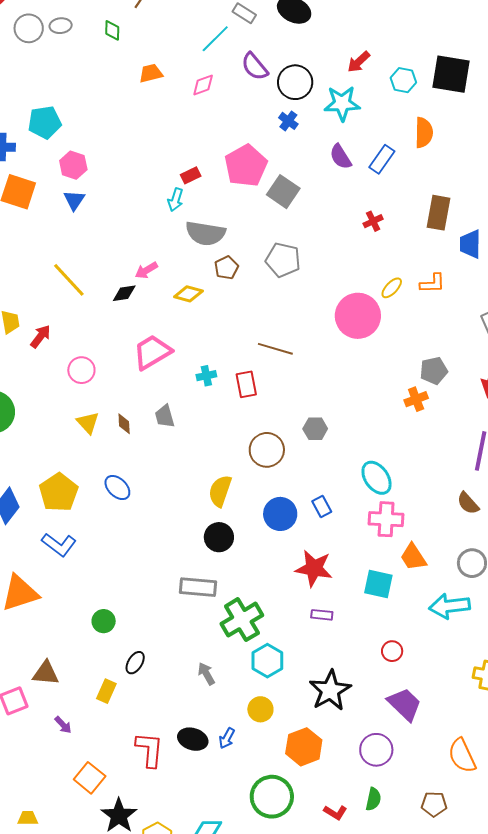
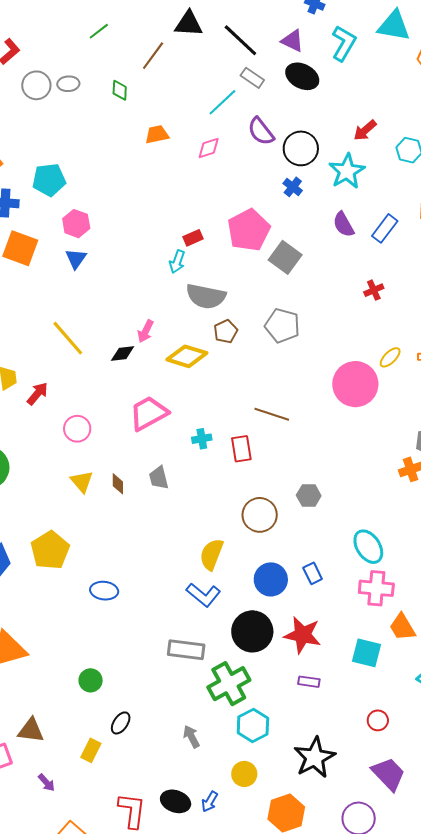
cyan star: (342, 103) -> (347, 171), turned -30
pink arrow: (146, 270) -> (146, 331), turned -35
yellow diamond: (188, 294) -> (187, 356), size x1.4
blue ellipse: (117, 488) -> (104, 591), moved, turned -40
black circle: (219, 537) -> (252, 631), moved, size x1.4
blue L-shape: (59, 545) -> (203, 595), moved

